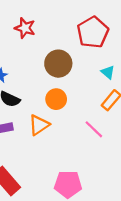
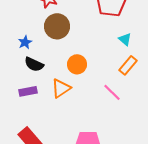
brown circle: (58, 64) -> (57, 26), moved

